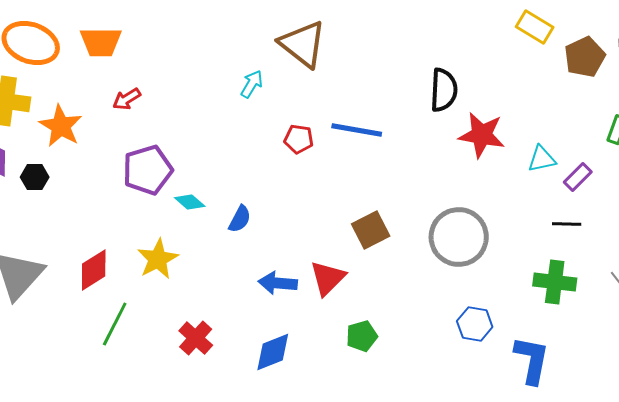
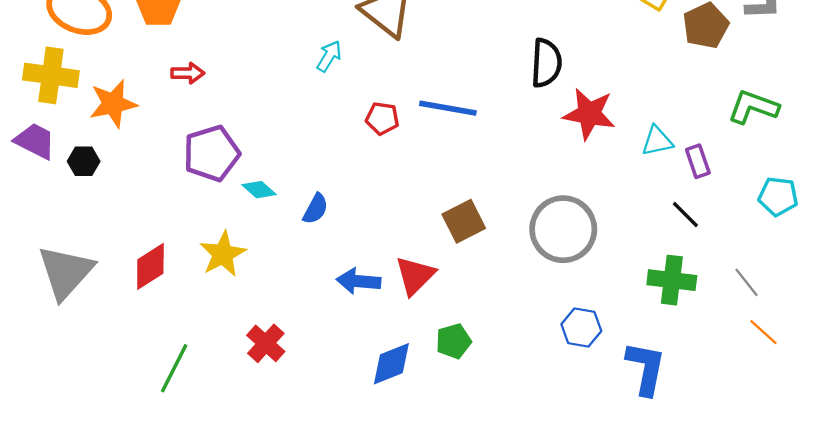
red arrow: (127, 99) -> (188, 73), turned -148
orange star: (61, 126) -> (113, 104), turned 30
purple rectangle: (578, 177) -> (698, 161), turned -64
black line: (567, 224) -> (685, 214), turned 44
green line: (115, 324) -> (174, 368), moved
blue diamond: (273, 352) -> (391, 364), moved

